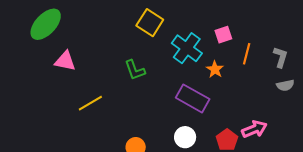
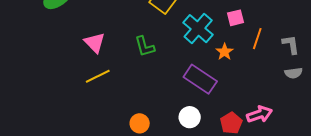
gray L-shape: (280, 57) -> (291, 44), turned -30
pink triangle: (65, 61) -> (95, 43), moved, turned 30

